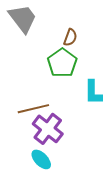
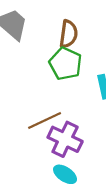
brown semicircle: (70, 37) -> (68, 34), size x1.4

